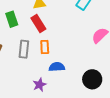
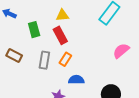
orange rectangle: (45, 47) -> (65, 59), turned 32

